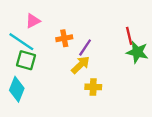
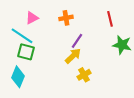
red line: (129, 36) -> (110, 19), moved
orange cross: (64, 38) -> (66, 18), moved
yellow cross: (93, 87) -> (84, 75), turned -32

